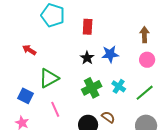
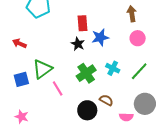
red rectangle: (88, 27) -> (83, 23), moved
blue square: (25, 96) -> (21, 79), moved, turned -35
pink line: (55, 109) -> (58, 88), moved

